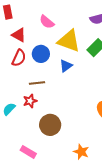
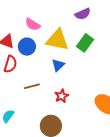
blue circle: (41, 54) -> (27, 47), moved
red star: (30, 101) -> (62, 96), moved

